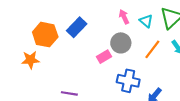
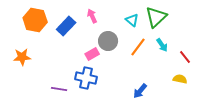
pink arrow: (124, 17) -> (92, 16), moved
orange hexagon: (45, 35) -> (35, 20), moved
blue cross: (128, 81) -> (86, 78), moved

